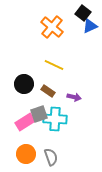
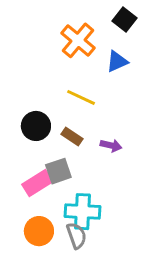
blue triangle: (90, 26) -> (117, 61), moved
cyan cross: (55, 119) -> (83, 212), moved

